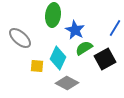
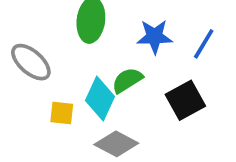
blue star: (75, 30) -> (155, 37), moved, turned -30
green semicircle: (84, 48) -> (127, 80), moved

